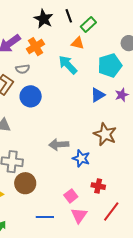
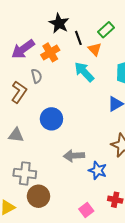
black line: (69, 16) -> (78, 38), moved
orange triangle: (78, 43) -> (95, 49), turned 32
gray semicircle: (23, 69) -> (37, 76), turned -96
blue circle: (31, 96) -> (51, 119), moved

